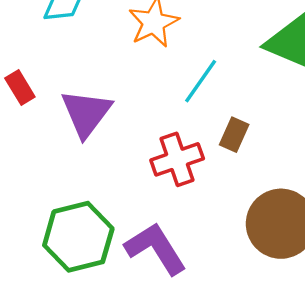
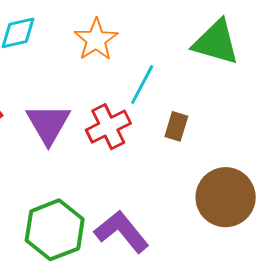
red cross: (177, 159) -> (108, 127), moved

